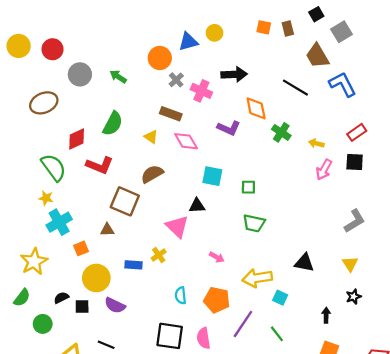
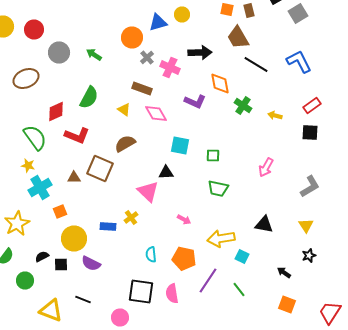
brown trapezoid: (317, 56) -> (238, 38), moved
pink arrow: (324, 170) -> (266, 168), moved
brown triangle: (107, 230) -> (74, 178), moved
black arrow: (326, 315) -> (284, 272), turned -56

